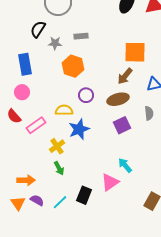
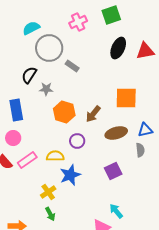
gray rectangle: (81, 36) -> (72, 66), moved, turned 40
brown arrow: (125, 76) -> (93, 114), moved
brown ellipse: (118, 99) -> (116, 133), moved
gray semicircle: (149, 113) -> (140, 150), moved
pink rectangle: (36, 125) -> (27, 160), moved

